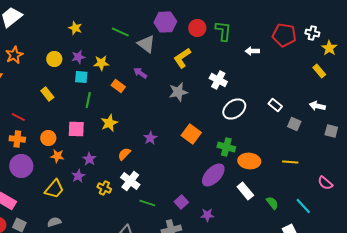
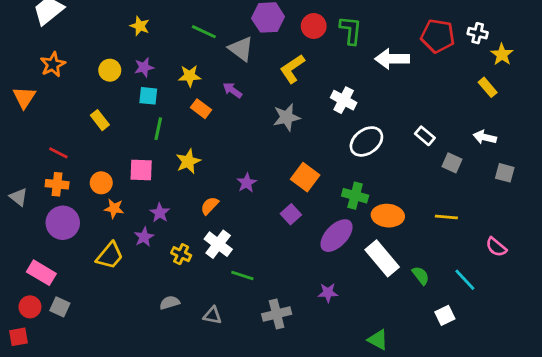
white arrow: (252, 51) -> (392, 59), size x1.6
yellow star: (101, 63) -> (190, 76), moved
white rectangle: (245, 191) -> (382, 258), size x1.4
purple square: (181, 202) -> (291, 214), moved
gray semicircle: (54, 222) -> (170, 303), moved

